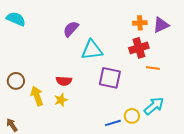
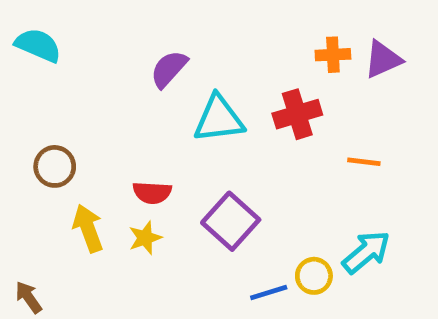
red cross: (139, 48) -> (297, 114), moved
purple square: (110, 78) -> (231, 221), moved, turned 30
brown circle: (16, 81) -> (55, 166), moved

